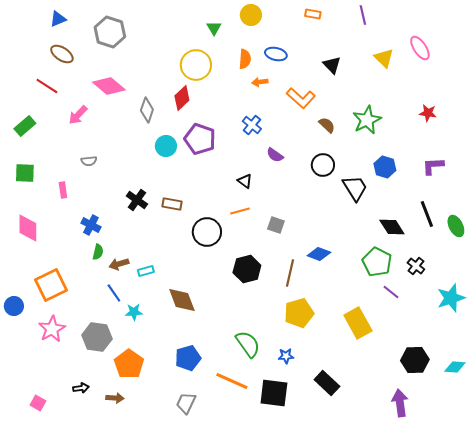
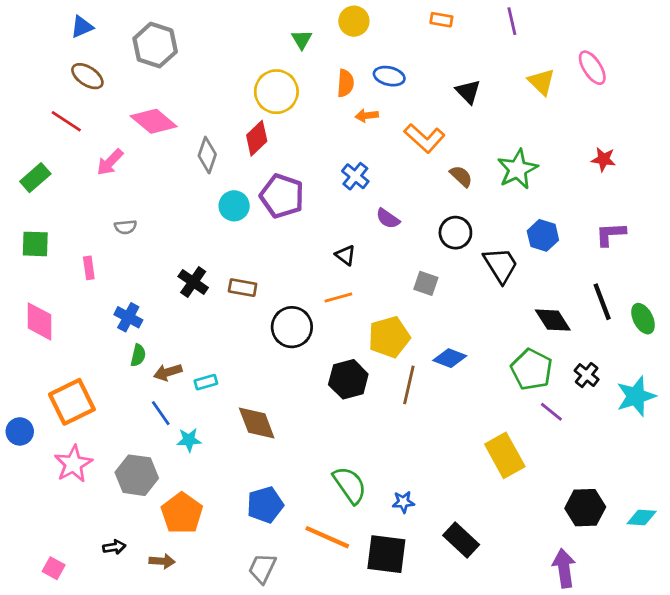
gray square: (276, 225) -> (426, 283), moved
cyan star: (451, 298) -> (636, 396), moved
yellow pentagon: (299, 313) -> (389, 337), moved

